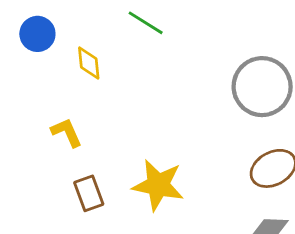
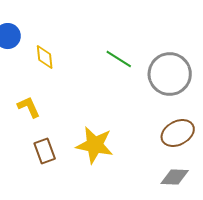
green line: (146, 23) -> (119, 59), moved

